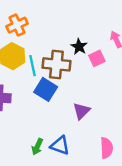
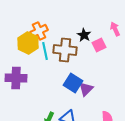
orange cross: (17, 25) -> (39, 31), moved
blue square: (46, 89) -> (73, 83), moved

